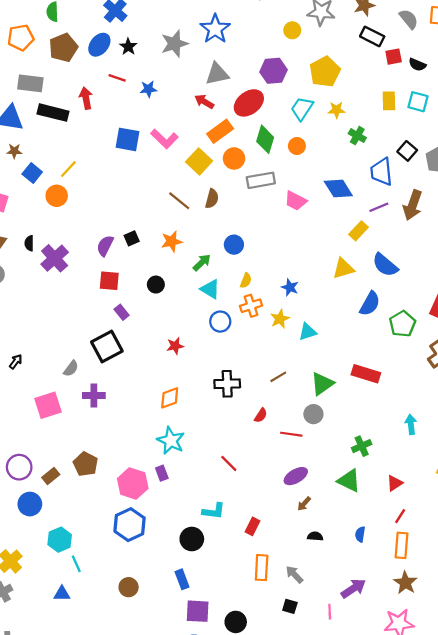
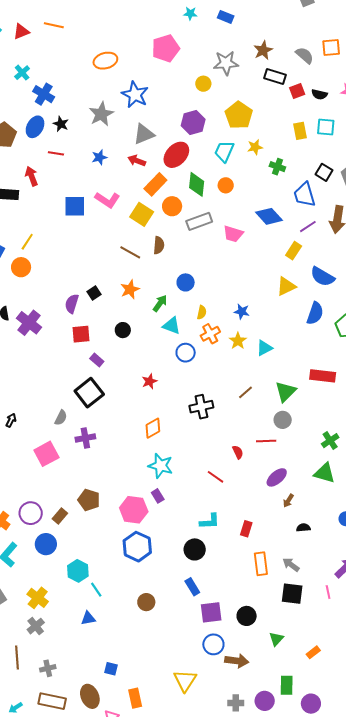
blue star: (148, 89) -> (99, 157), moved
red semicircle: (261, 415) -> (238, 452), moved, turned -48
black square: (290, 606) -> (292, 594), size x1.6

